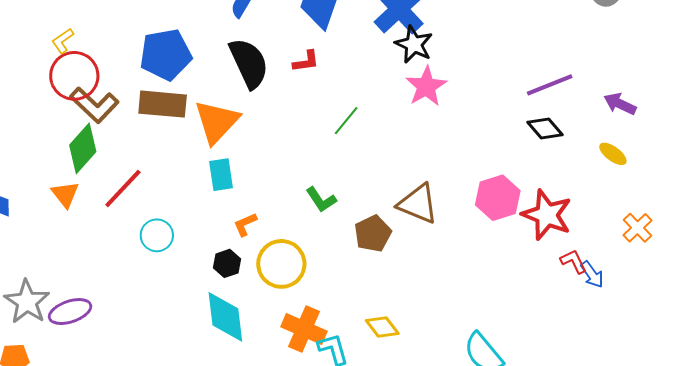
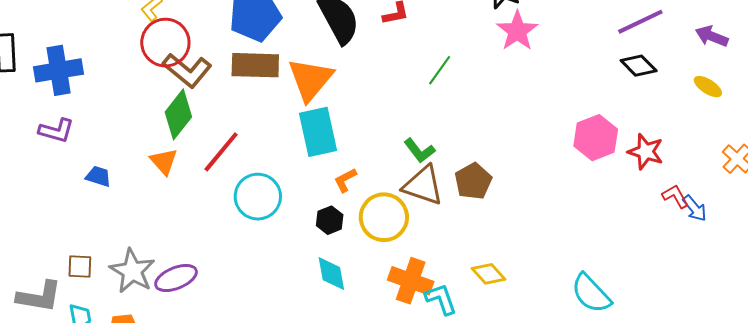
cyan rectangle: (221, 175) -> (318, 132), size x1.5
brown triangle: (418, 204) -> (423, 185), moved
red star: (547, 215) -> (646, 152), size x0.7
cyan circle: (157, 235) -> (258, 197), size x1.4
cyan diamond: (225, 317) -> (331, 274), size x0.7

